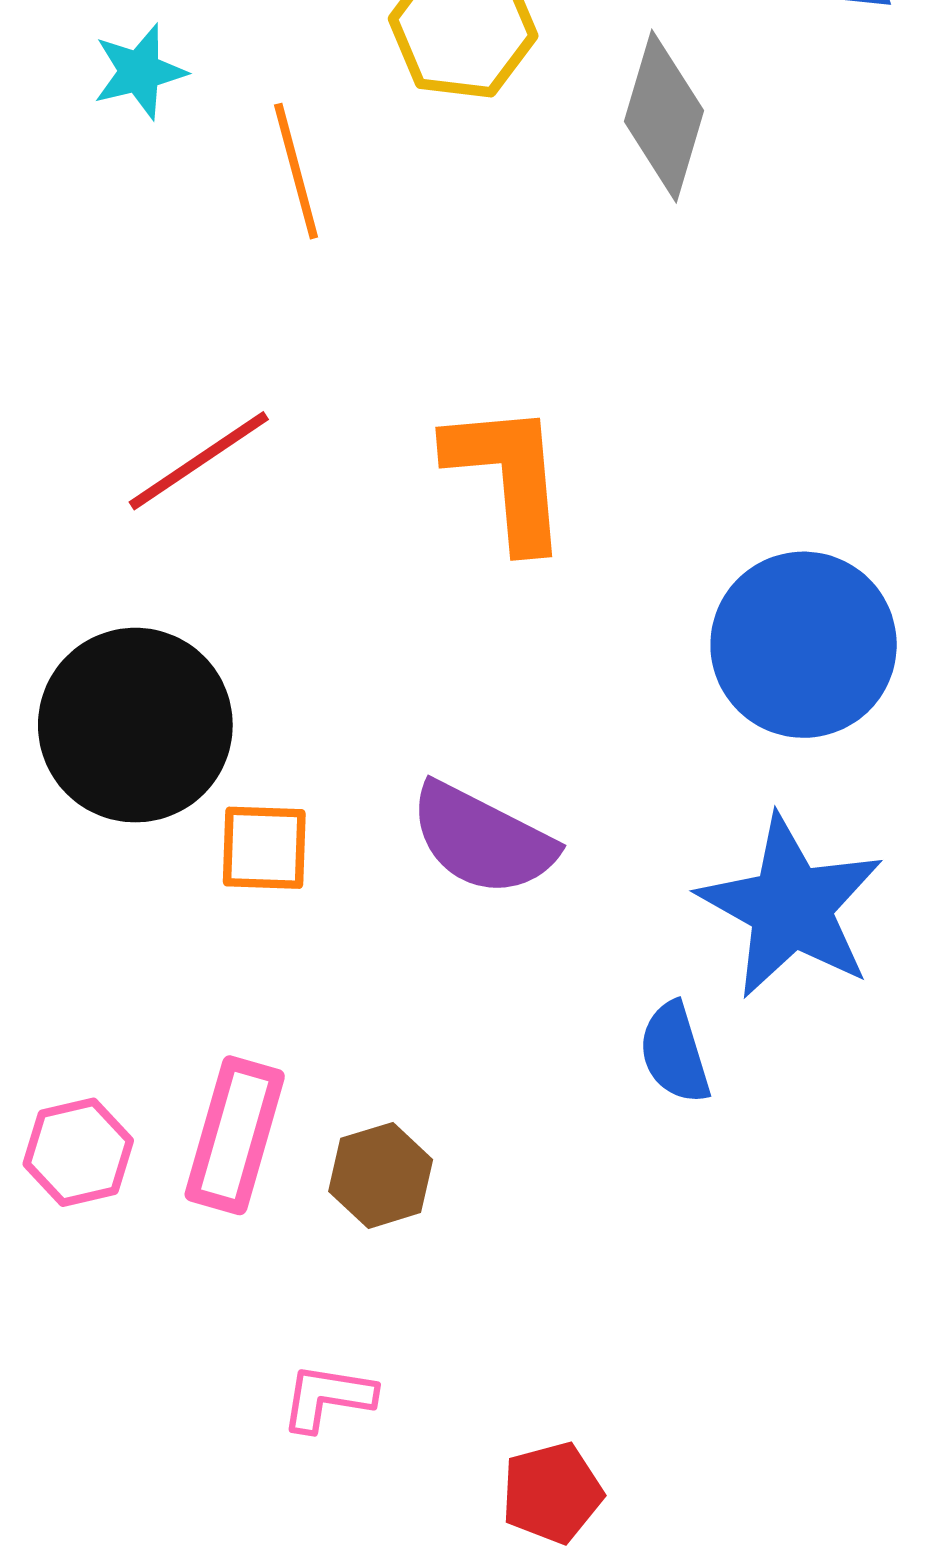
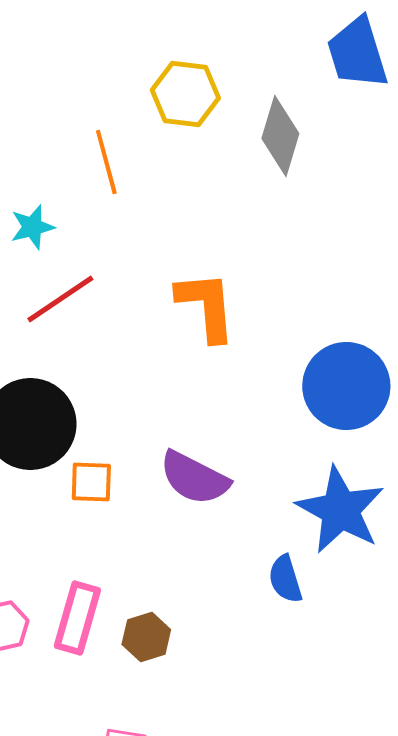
cyan star: (140, 72) -> (32, 227), moved

